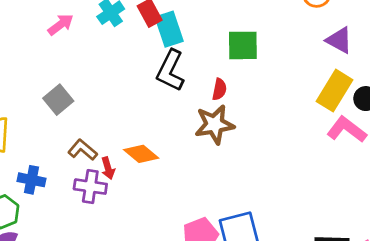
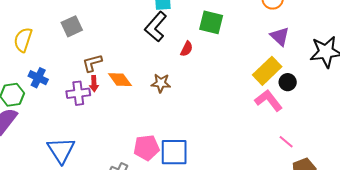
brown star: (215, 124) -> (161, 83), moved, size x0.7
brown L-shape: (83, 150) -> (92, 63), moved, turned -70
purple cross: (90, 187) -> (78, 93), turned -30

